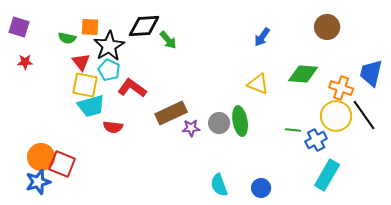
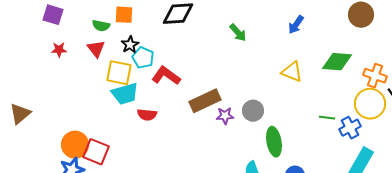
green arrow: (168, 40) -> (238, 33), moved
black star: (109, 46) -> (130, 45), moved, size x0.6
red triangle: (81, 62) -> (96, 49), moved
green ellipse: (240, 121) -> (274, 142), moved

